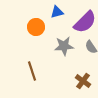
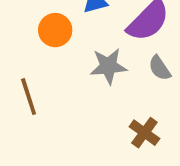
brown line: (32, 71) -> (29, 97), moved

